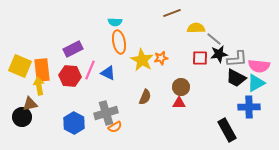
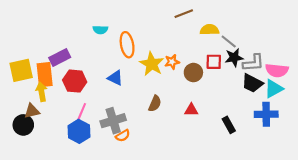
cyan semicircle: (115, 22) -> (100, 30), moved
purple rectangle: (73, 49) -> (60, 58), moved
yellow square: (20, 66) -> (21, 70), turned -35
pink line: (90, 70) -> (81, 113), moved
brown circle: (181, 87) -> (193, 73), moved
black rectangle: (227, 130) -> (229, 125), moved, size x0.7

